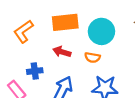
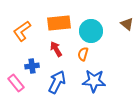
red arrow: (62, 52) -> (56, 49), turned 42
orange semicircle: (92, 57) -> (83, 54), turned 96

